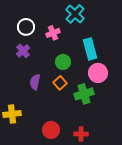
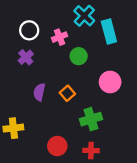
cyan rectangle: (90, 49) -> (109, 31), moved
green circle: (63, 62) -> (79, 56), moved
green cross: (84, 94) -> (91, 119), moved

